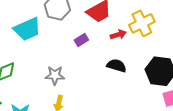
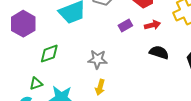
red arrow: (118, 35) -> (152, 25), moved

